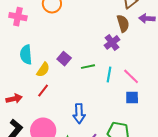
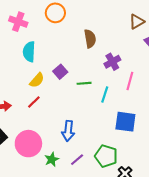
brown semicircle: (123, 23) -> (90, 39), moved
cyan semicircle: (26, 55) -> (29, 52), moved
pink line: (131, 76) -> (130, 81), moved, turned 54
blue square: (132, 97) -> (125, 122), size x1.5

